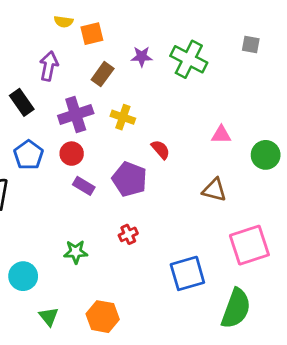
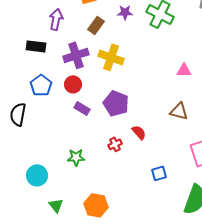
black rectangle: (22, 102) -> (36, 46), turned -48
yellow cross: (123, 117) -> (111, 57), size x1.4
red semicircle: (161, 150) -> (139, 132), moved
blue square: (187, 273) -> (159, 173), size x0.6

